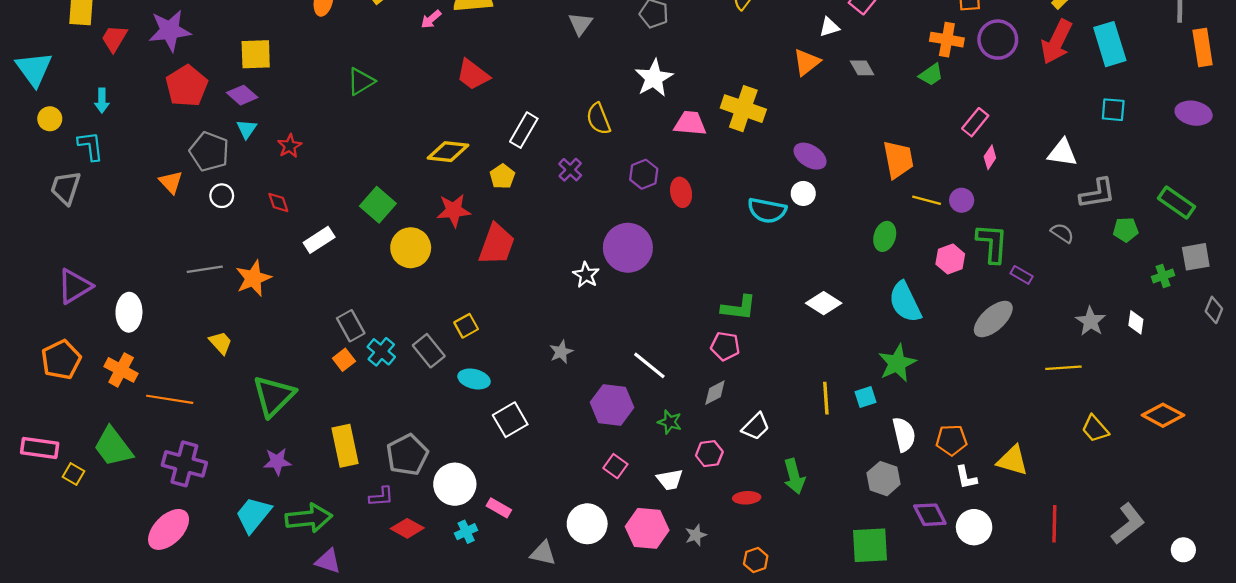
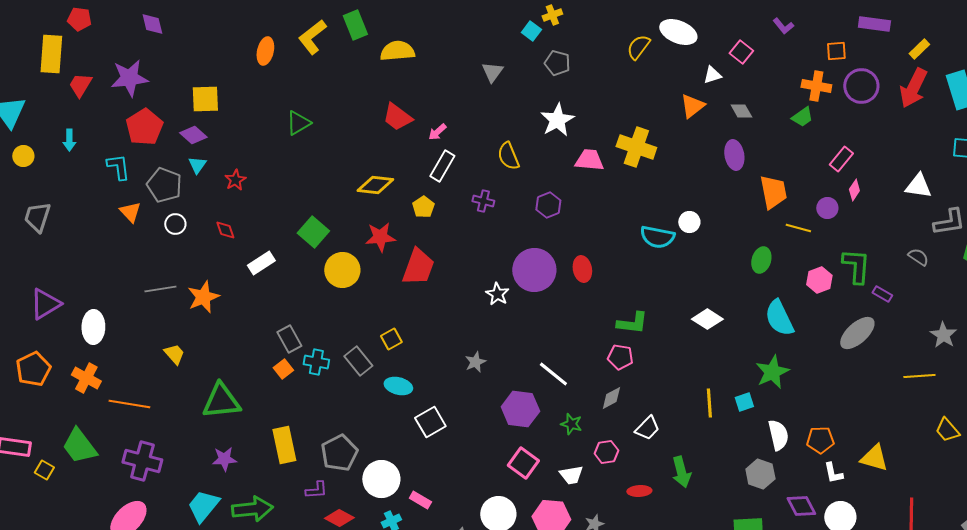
pink arrow: (431, 19) -> (437, 132), moved
cyan L-shape: (91, 146) -> (118, 167), moved
purple ellipse: (810, 156) -> (734, 155), moved, turned 48
purple cross: (570, 170) -> (483, 201), turned -30
red ellipse: (681, 192) -> (582, 269), moved
purple circle: (962, 200) -> (827, 208), moved
cyan cross: (381, 352) -> (316, 362), turned -30
green triangle: (274, 396) -> (221, 401), turned 39
pink square: (615, 466) -> (523, 463), size x1.4

